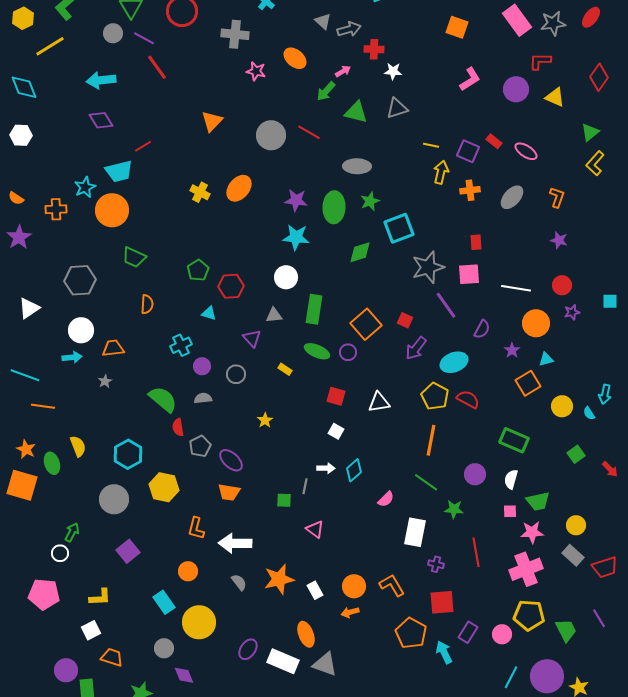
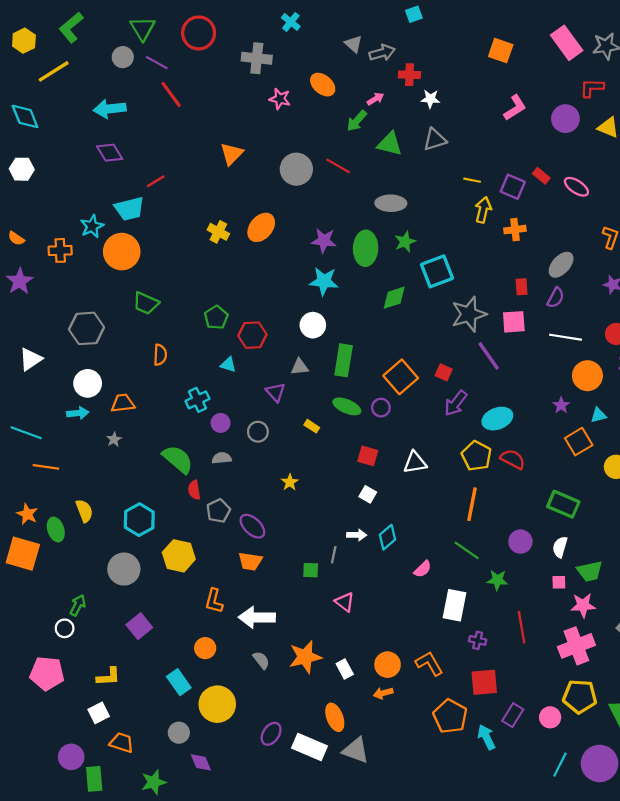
gray ellipse: (512, 197) -> (561, 265), moved
purple semicircle: (482, 329) -> (556, 298), moved

